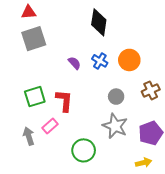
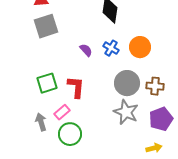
brown cross: (151, 90) -> (155, 86), moved, turned 30
gray circle: (116, 97) -> (127, 83), size x1.6
green circle: (84, 150) -> (70, 134), moved

